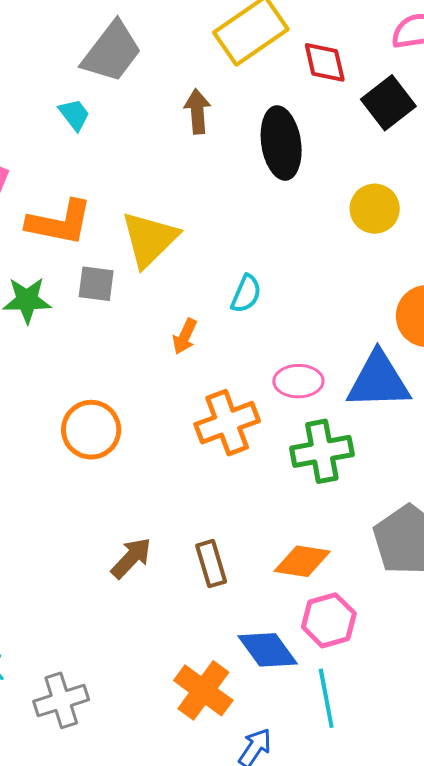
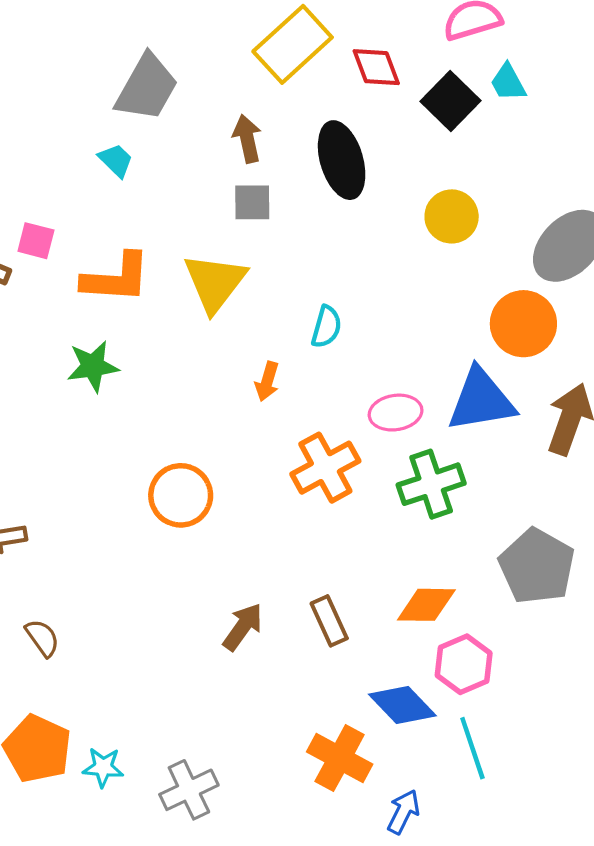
gray square: (96, 284) -> (252, 202), moved

